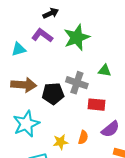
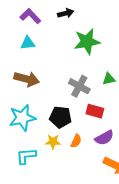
purple L-shape: (42, 35) -> (30, 16), moved
green triangle: (105, 70) -> (109, 79), turned -32
black pentagon: (53, 94) -> (60, 117), moved

